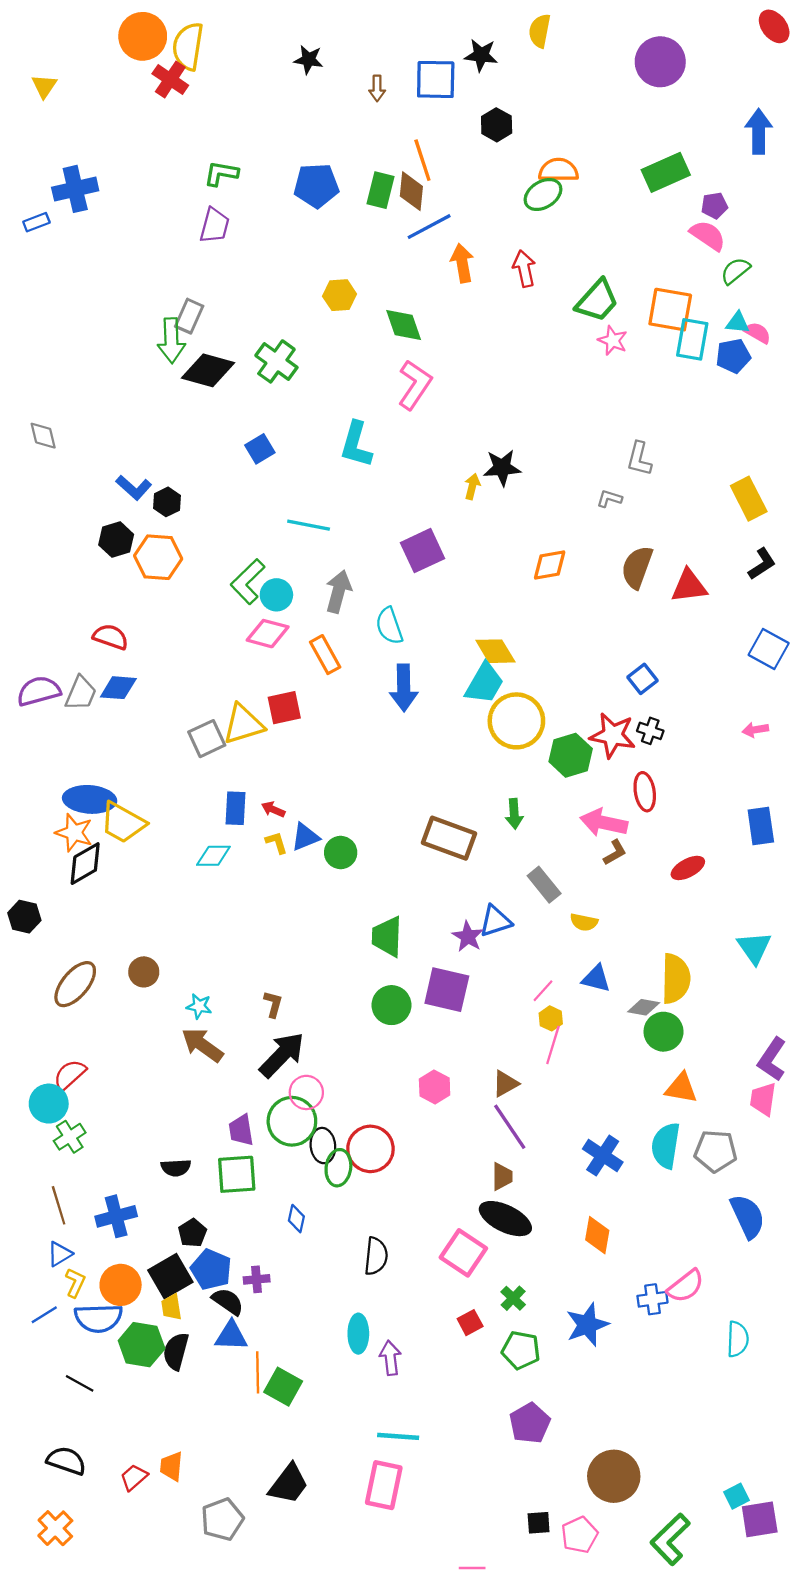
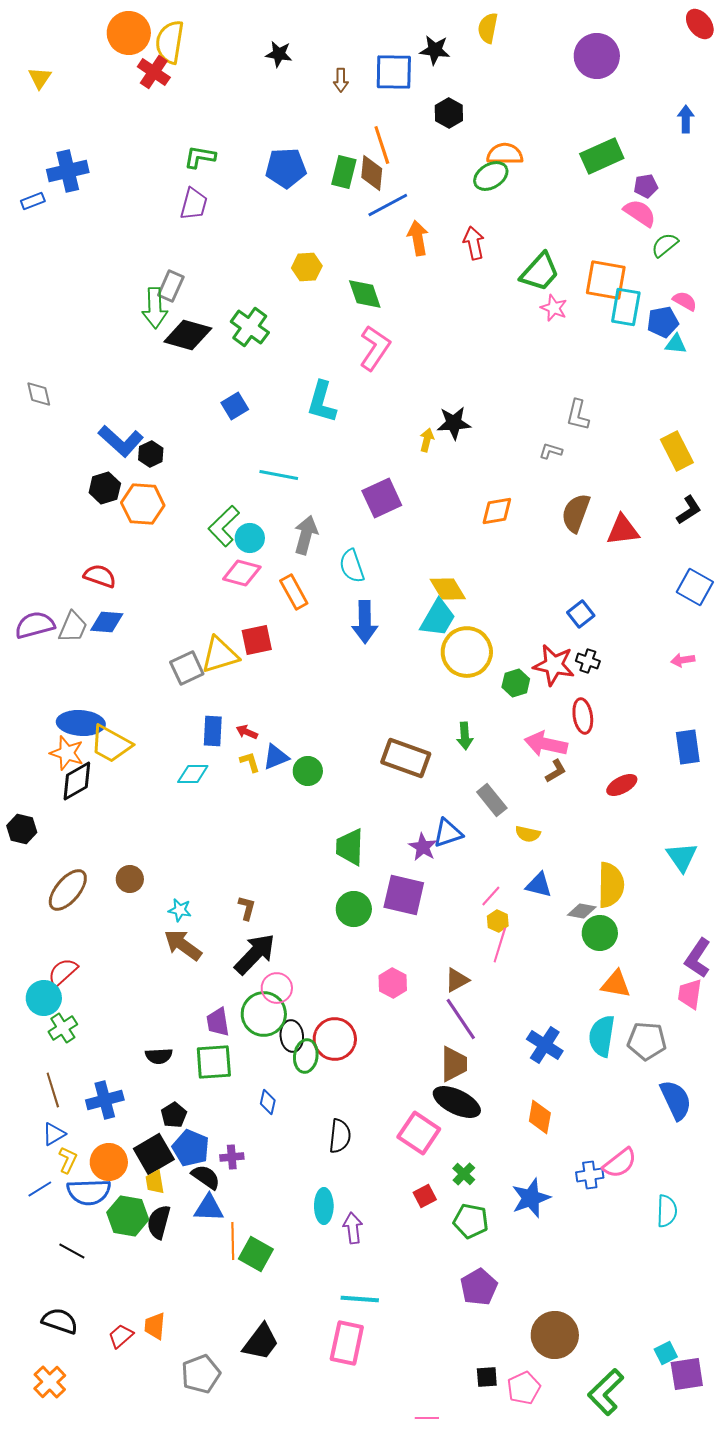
blue arrow: (759, 131) -> (686, 119), size x0.7
cyan triangle: (738, 323) -> (676, 344), moved
blue L-shape: (134, 488) -> (121, 441), size x1.4
green hexagon: (571, 755) -> (516, 683), size x0.7
brown trapezoid: (502, 1177) -> (454, 1064), size x1.4

